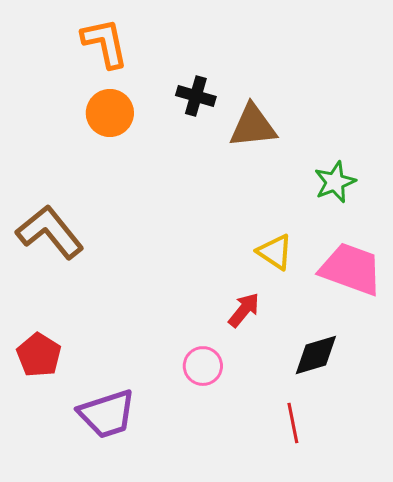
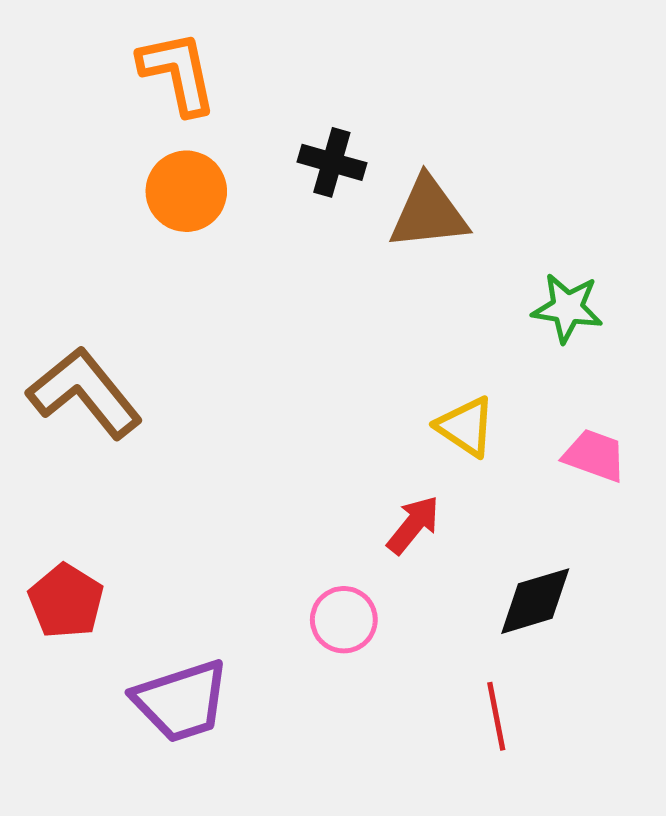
green star: (335, 182) -> (567, 308), turned 30
pink trapezoid: (351, 269) -> (594, 455), size x0.6

